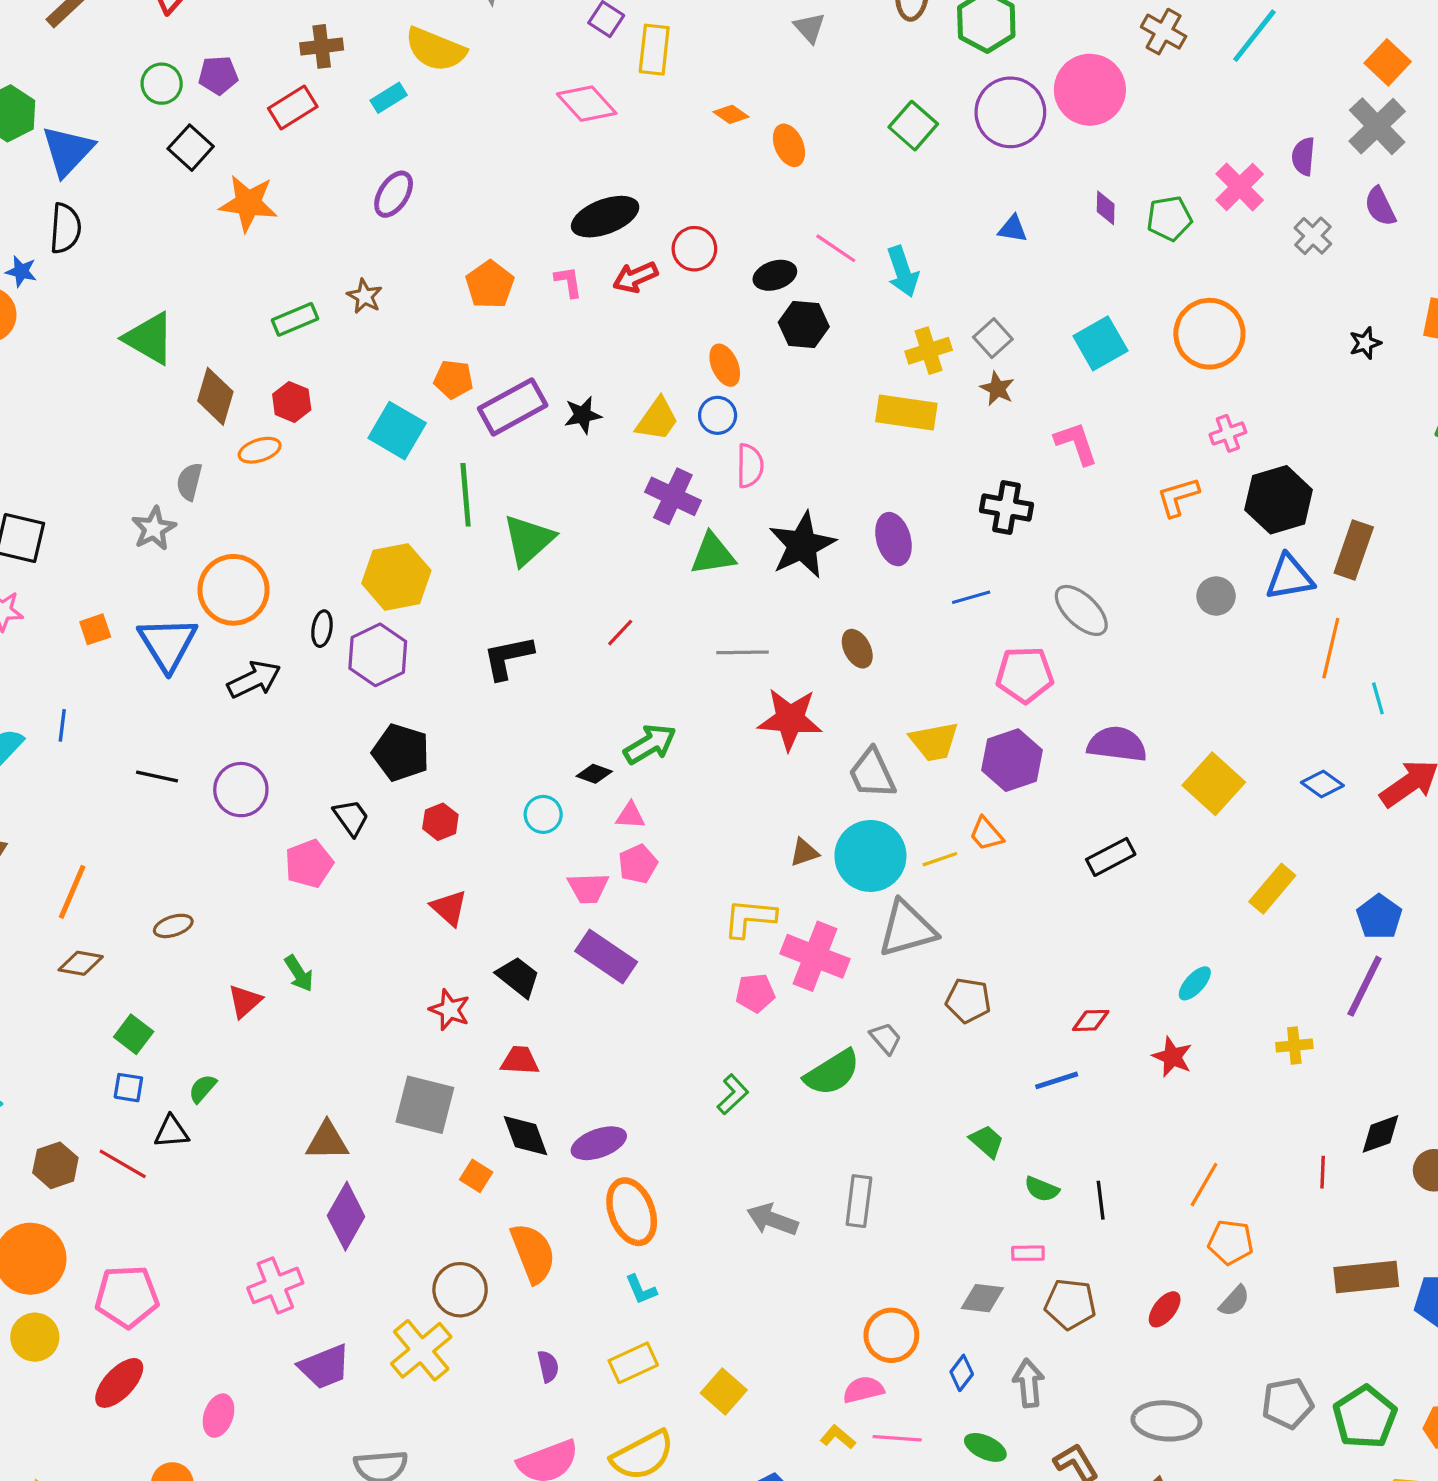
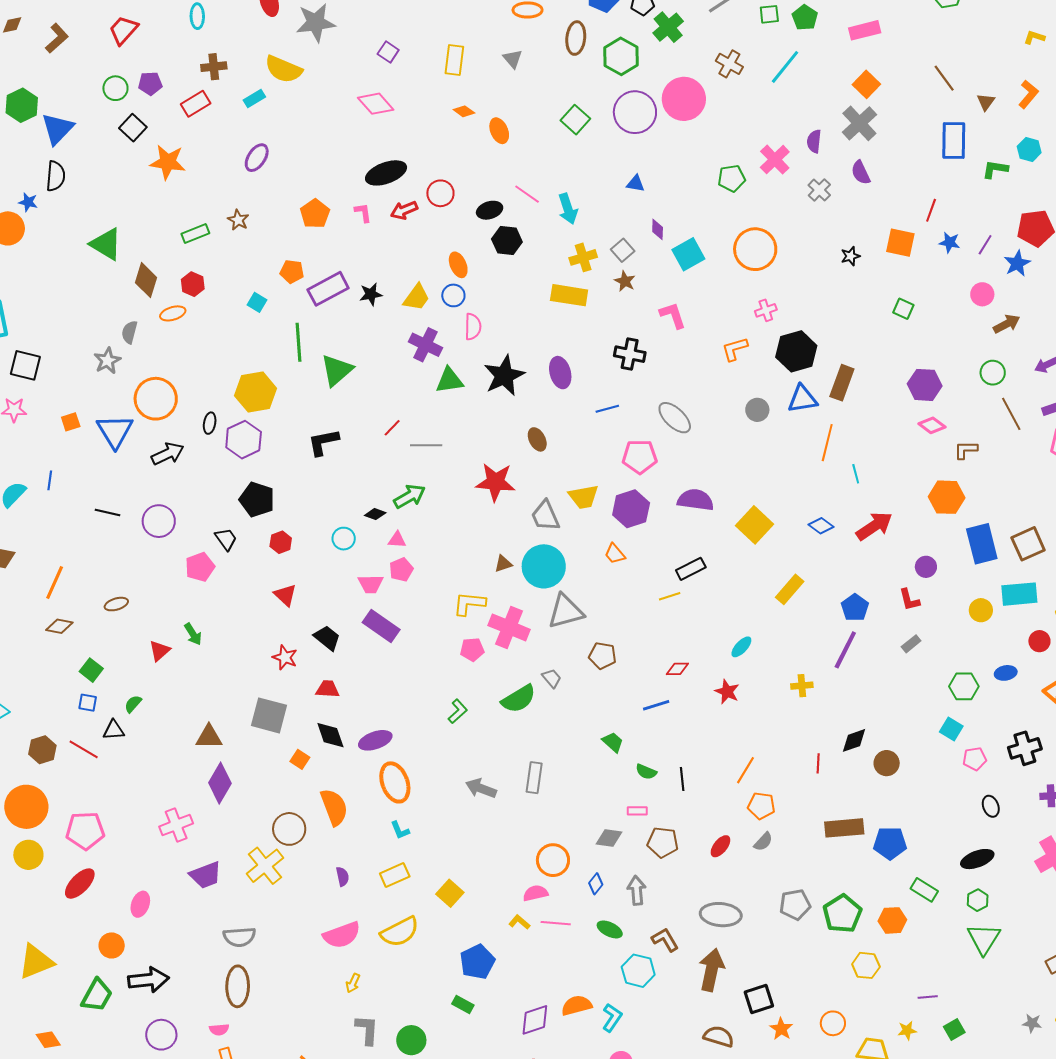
yellow rectangle: (654, 50) -> (454, 60), moved
purple diamond: (1106, 208) -> (658, 229), moved
cyan square: (397, 431) -> (257, 302), size x0.6
gray line: (743, 652) -> (426, 445), moved
yellow line: (940, 859) -> (670, 596), moved

